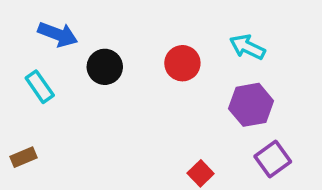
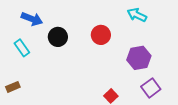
cyan arrow: (247, 47) -> (137, 15), moved

